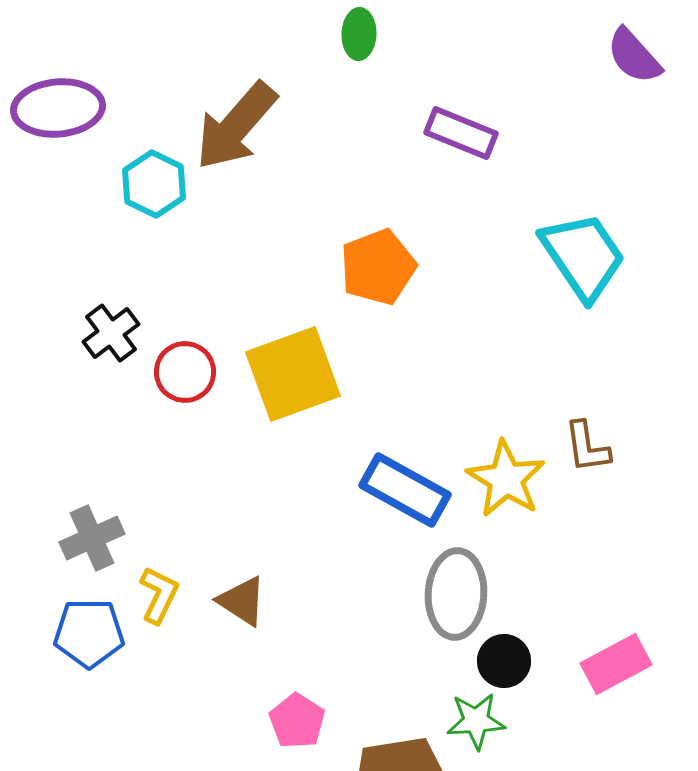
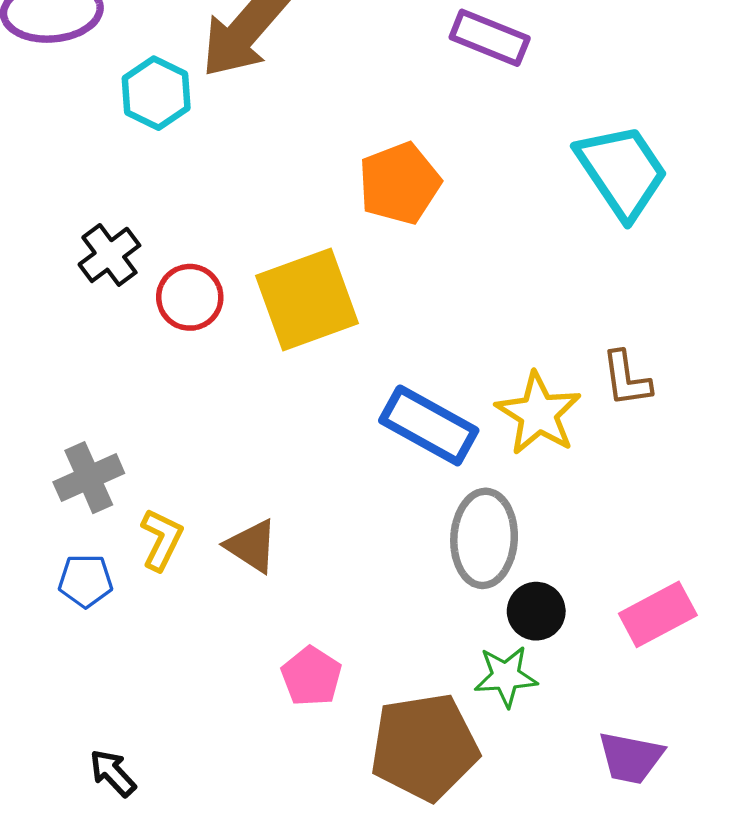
blue pentagon: (89, 633) -> (86, 581), size x0.7

